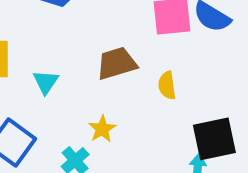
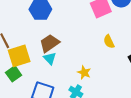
brown trapezoid: (117, 63) -> (50, 43), moved

